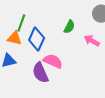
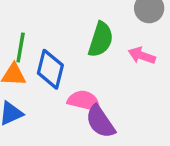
green semicircle: (69, 27) -> (101, 39), size x1.5
purple semicircle: (40, 73) -> (100, 122), moved

